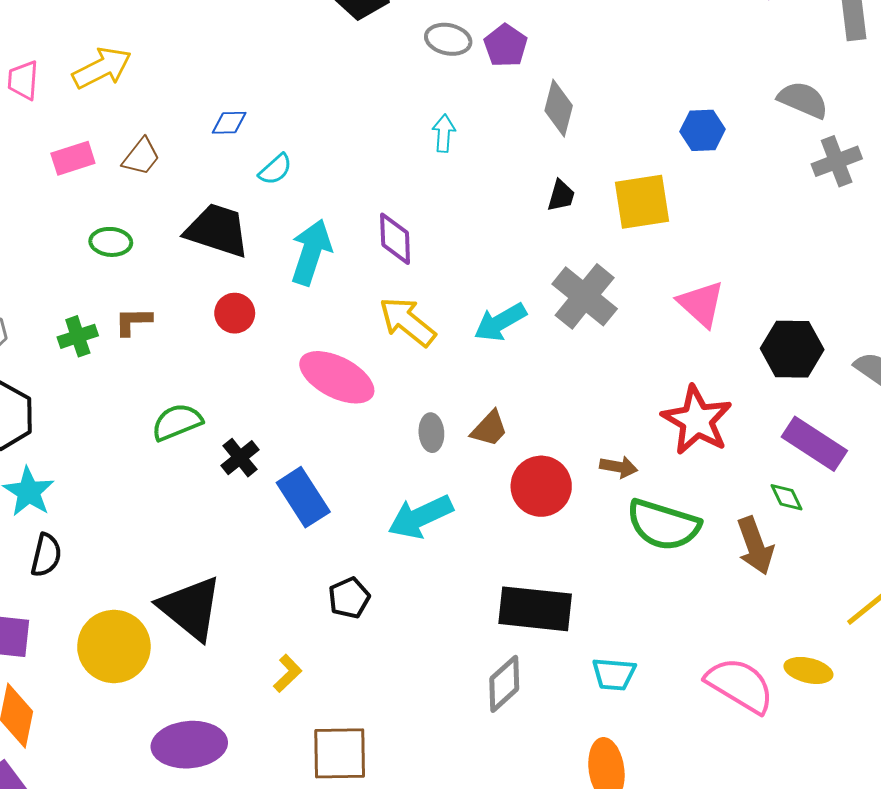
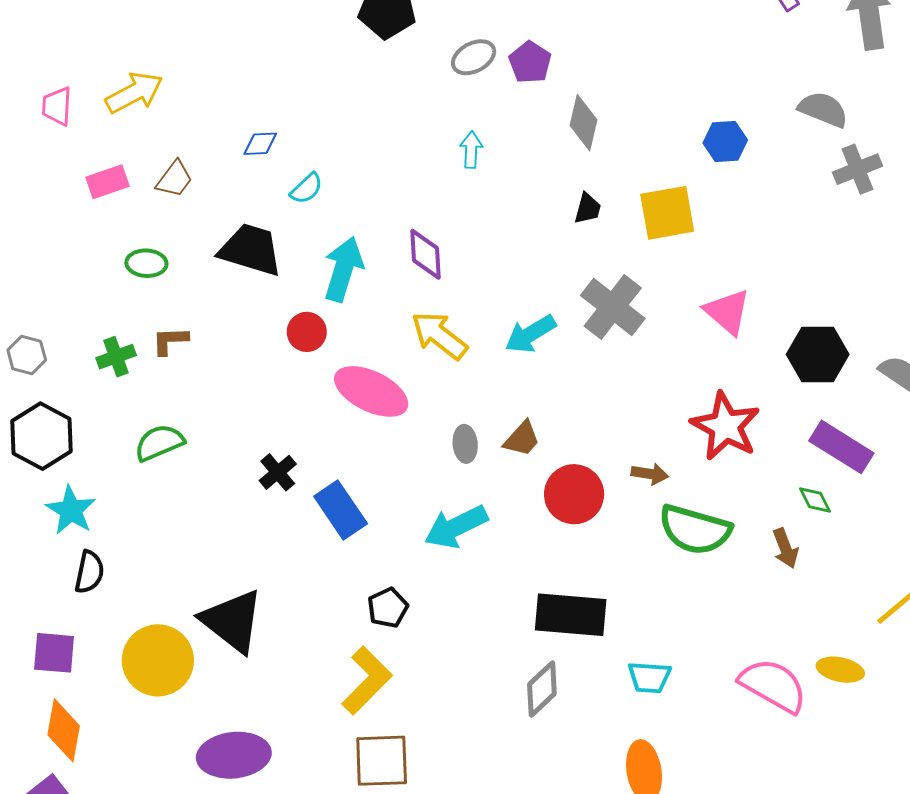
gray ellipse: (448, 39) -> (474, 57), turned -39
red circle: (235, 313) -> (307, 332), moved
green semicircle: (177, 422) -> (159, 443), moved
brown arrow: (755, 546) -> (785, 548), size x0.7
yellow L-shape: (288, 673) -> (367, 681), moved, size x1.8

